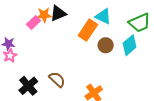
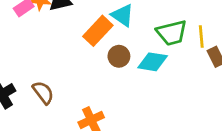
cyan diamond: (130, 45) -> (153, 62), turned 40

